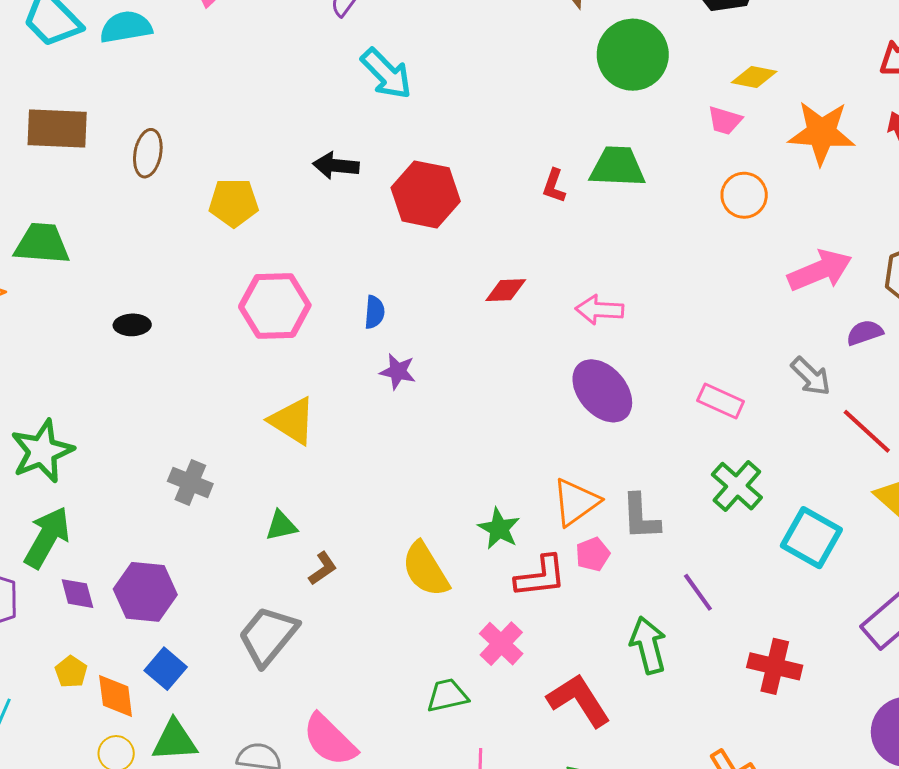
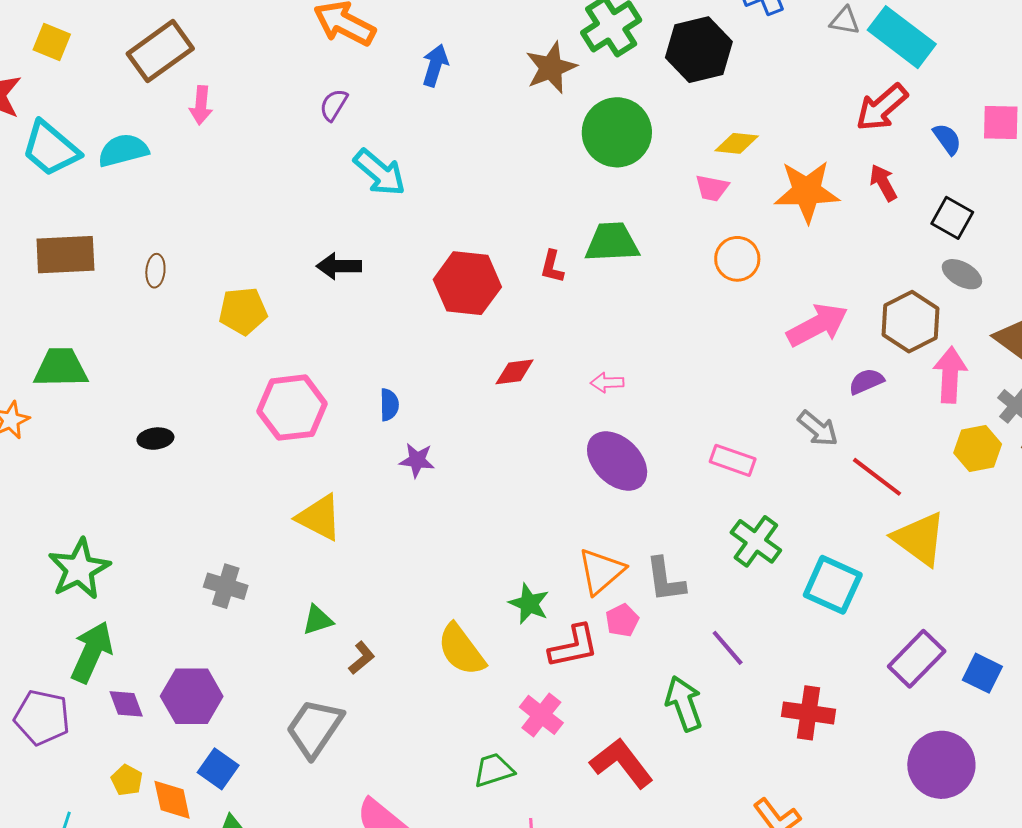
brown ellipse: (148, 153) -> (155, 271), size x0.7
red hexagon: (426, 194) -> (467, 283), moved
pink arrow: (599, 310) -> (607, 383), size x0.7

